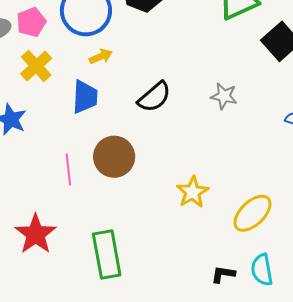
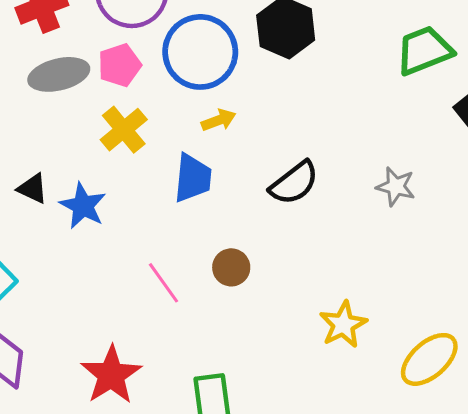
brown circle: (114, 157) -> (231, 267), size x0.6
pink line: (68, 169) -> (163, 283), turned -32

